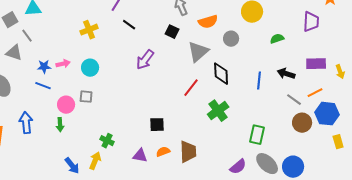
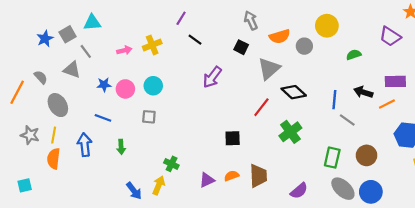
purple trapezoid: (311, 22) -> (390, 36), turned 120
gray circle: (231, 39) -> (304, 46), moved
pink arrow: (63, 64) -> (124, 50), moved
black diamond: (221, 74) -> (294, 92), turned -45
blue line: (43, 86) -> (103, 118), moved
orange line: (315, 93) -> (387, 104), moved
gray line: (294, 100) -> (347, 120), moved
pink circle: (66, 105) -> (125, 89), moved
brown circle: (302, 123) -> (367, 155), moved
black square: (157, 125) -> (233, 138), moved
purple triangle: (140, 156) -> (207, 180), turned -35
purple semicircle: (238, 167) -> (299, 191), moved

